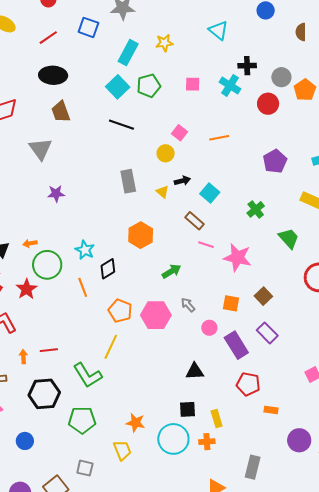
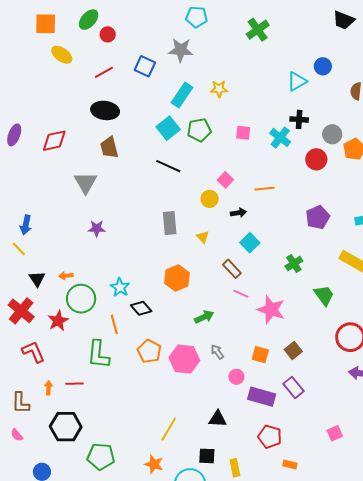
cyan triangle: (218, 30) -> (297, 81), moved, turned 45
black arrow: (182, 181) -> (239, 213), moved
black diamond: (108, 269) -> (141, 308), turned 75
purple rectangle: (236, 345) -> (262, 397), turned -48
yellow line: (111, 347) -> (169, 429), moved
green L-shape: (88, 375) -> (98, 354), moved, turned 32

